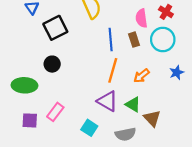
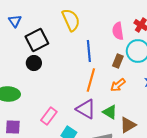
brown rectangle: (134, 40) -> (118, 61), moved, turned 40
black circle: (52, 64) -> (34, 63), moved
pink rectangle: (55, 112) -> (49, 116), moved
brown triangle: (152, 118) -> (128, 125), turned 42

